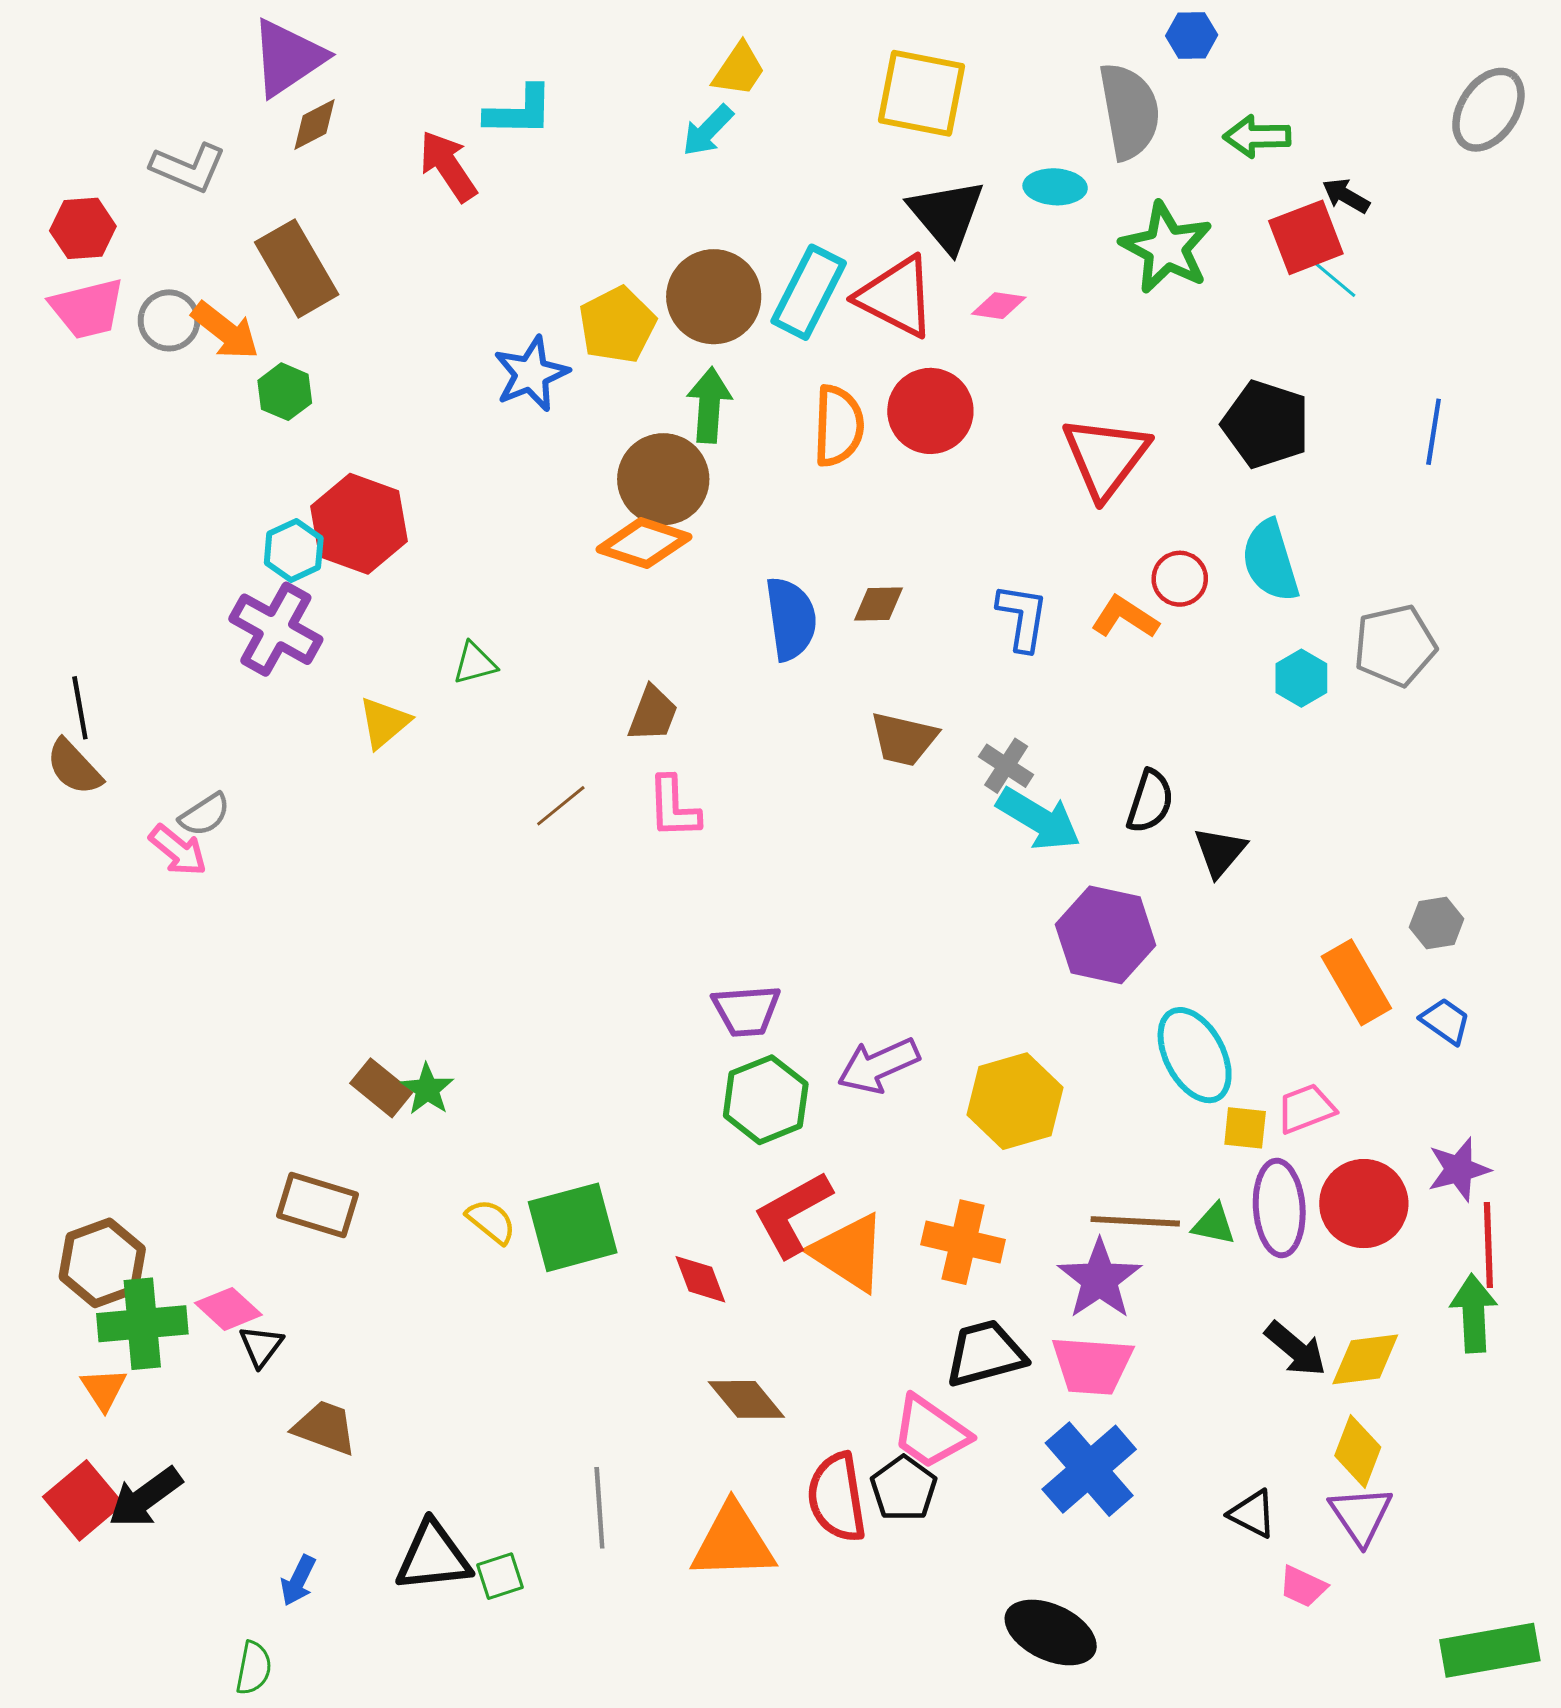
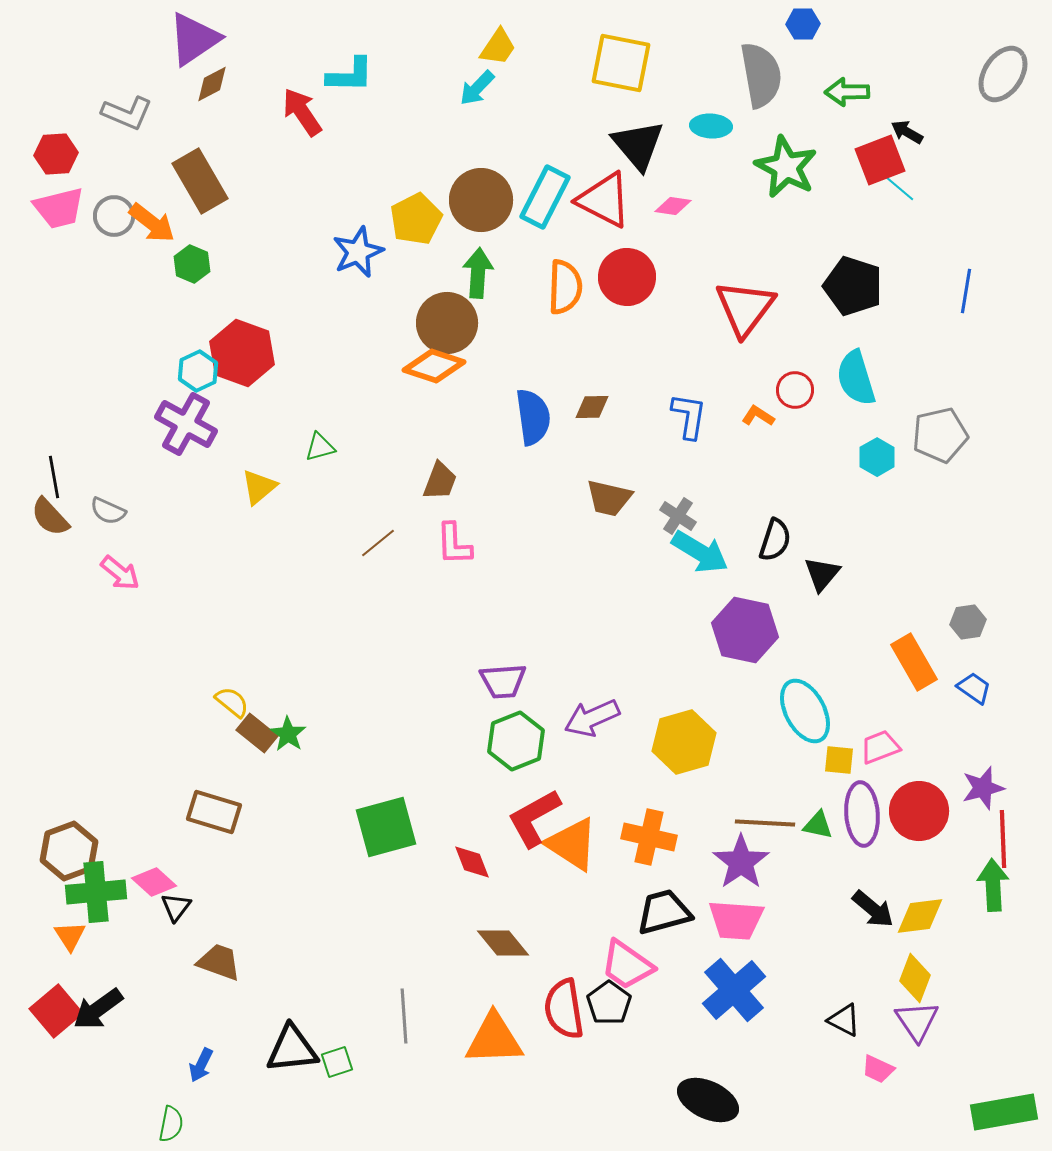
orange L-shape: (1125, 617) -> (758, 416), size x0.7
gray semicircle: (205, 815) -> (108, 511), moved, turned 57
yellow semicircle: (491, 1221) -> (232, 702), moved

